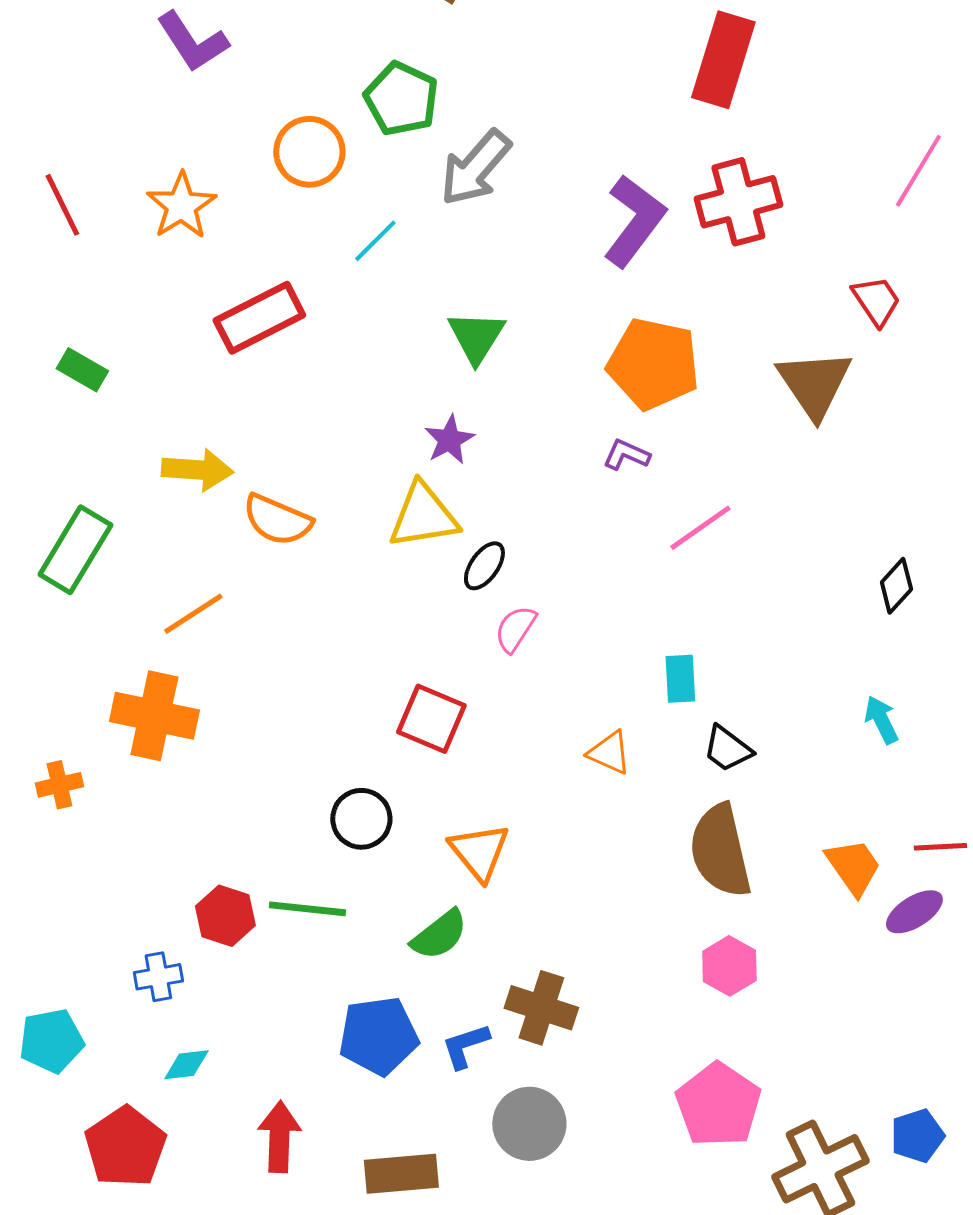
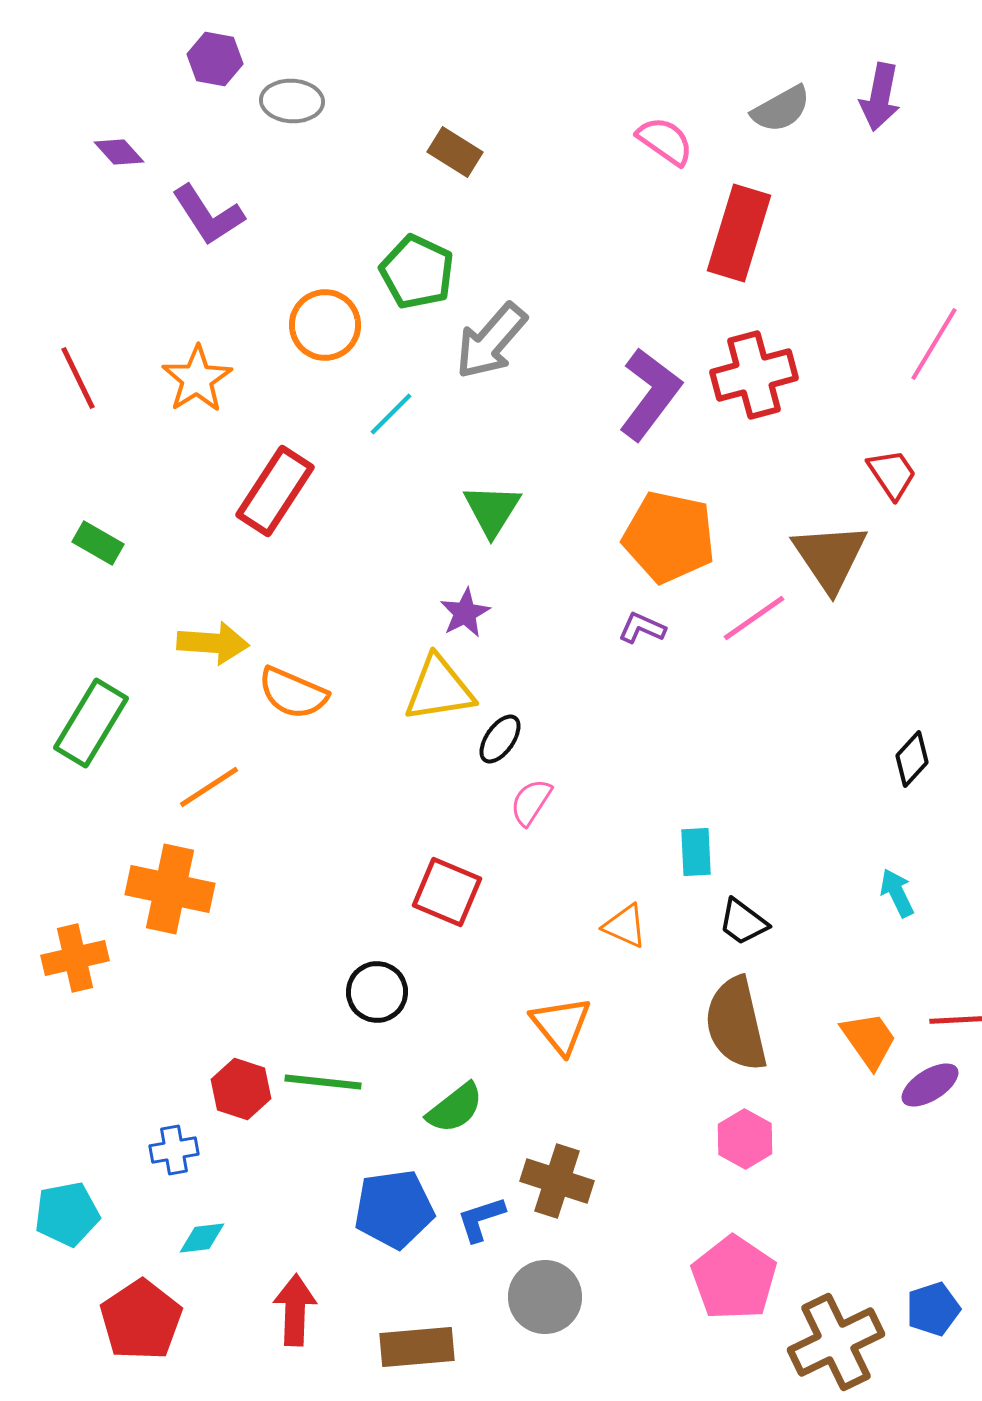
red rectangle: (259, 318) -> (275, 491), turned -30
pink line: (700, 528) -> (754, 618), moved
orange cross: (59, 785) -> (75, 958), size x1.4
orange triangle: (479, 852) -> (561, 1025), moved

